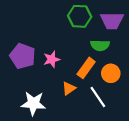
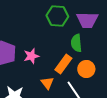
green semicircle: (100, 45) -> (76, 43), turned 84
orange triangle: (69, 88) -> (47, 83), turned -32

